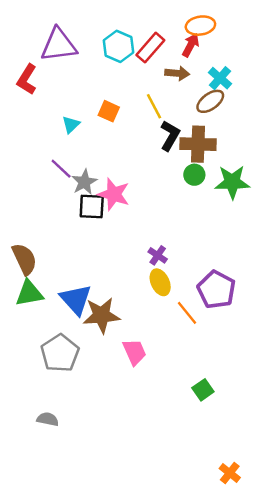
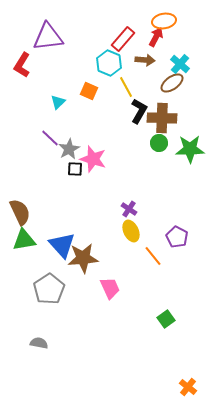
cyan hexagon: (119, 46) -> (109, 63), moved
black square: (92, 206) -> (75, 169), size x0.7
purple pentagon: (216, 290) -> (177, 237), size x0.7

